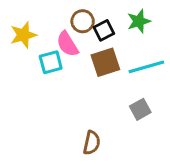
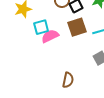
pink semicircle: (67, 44) -> (50, 36), moved, turned 96

